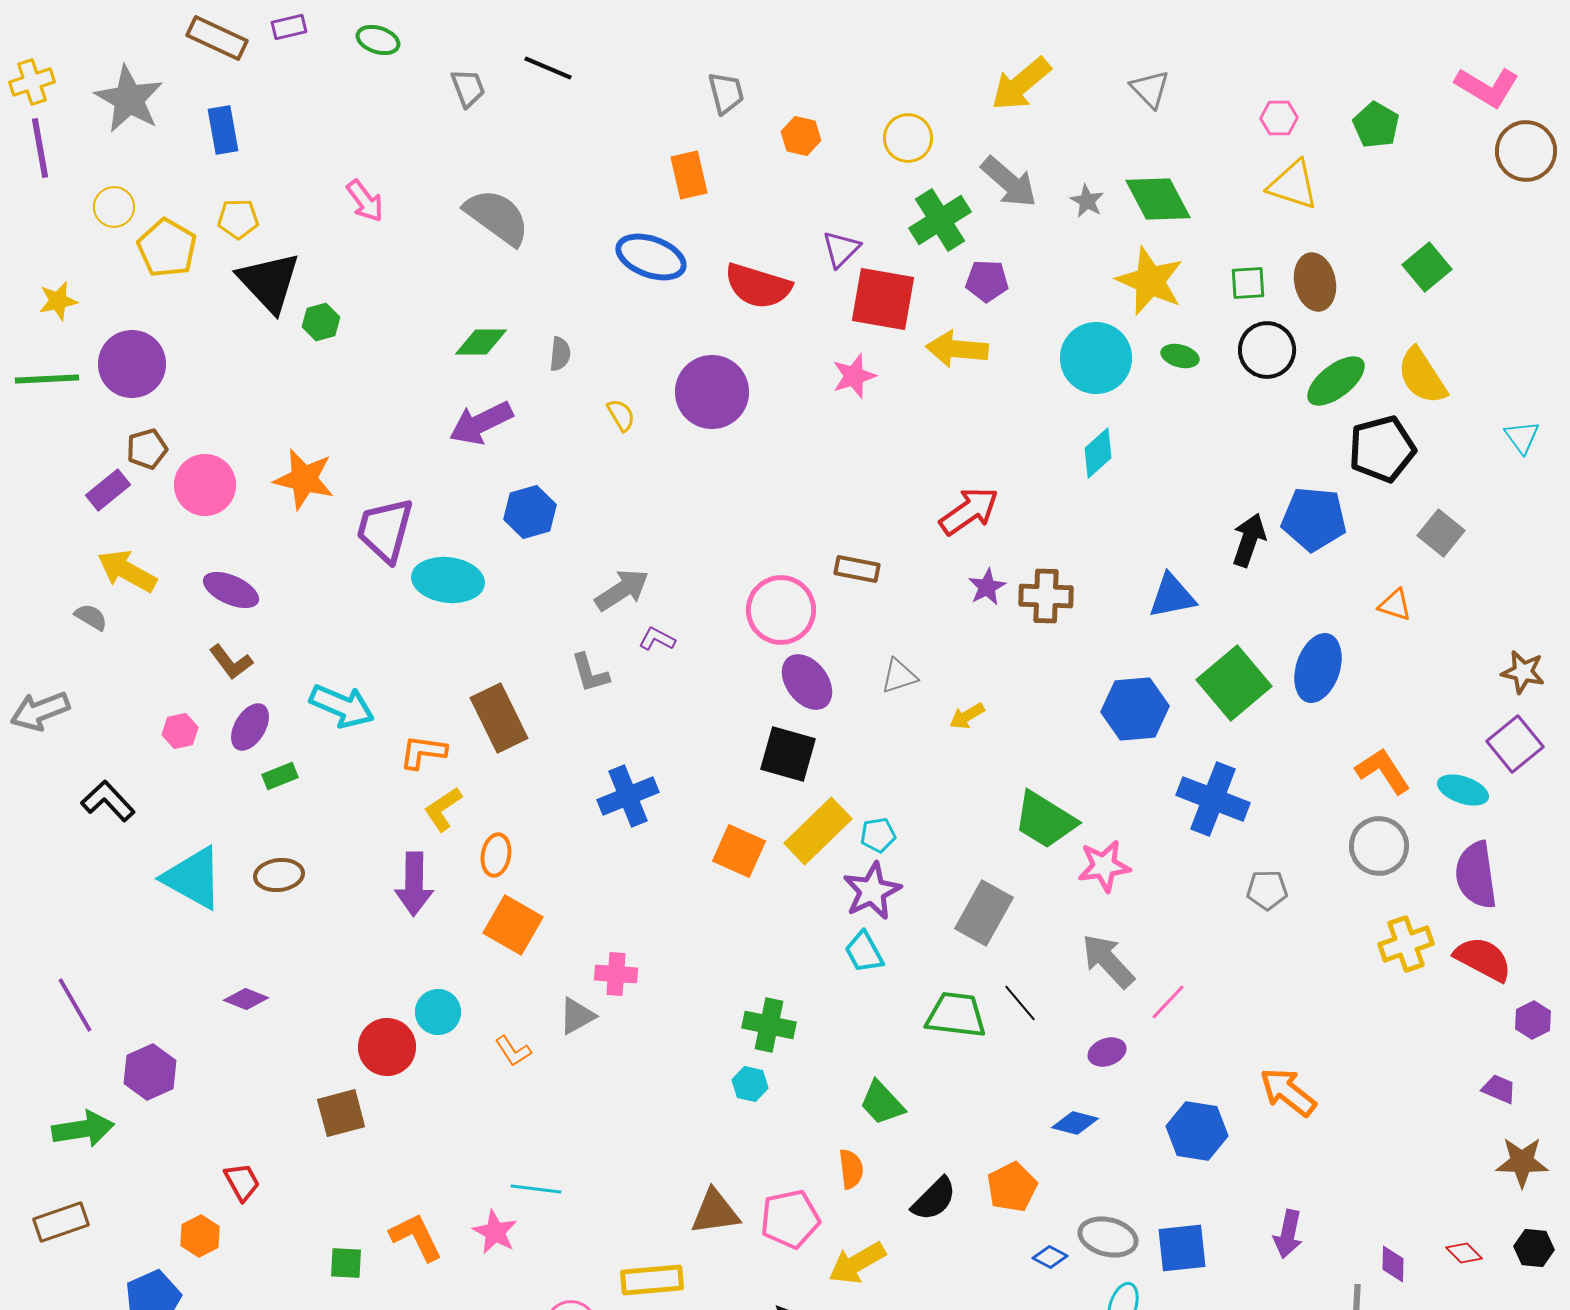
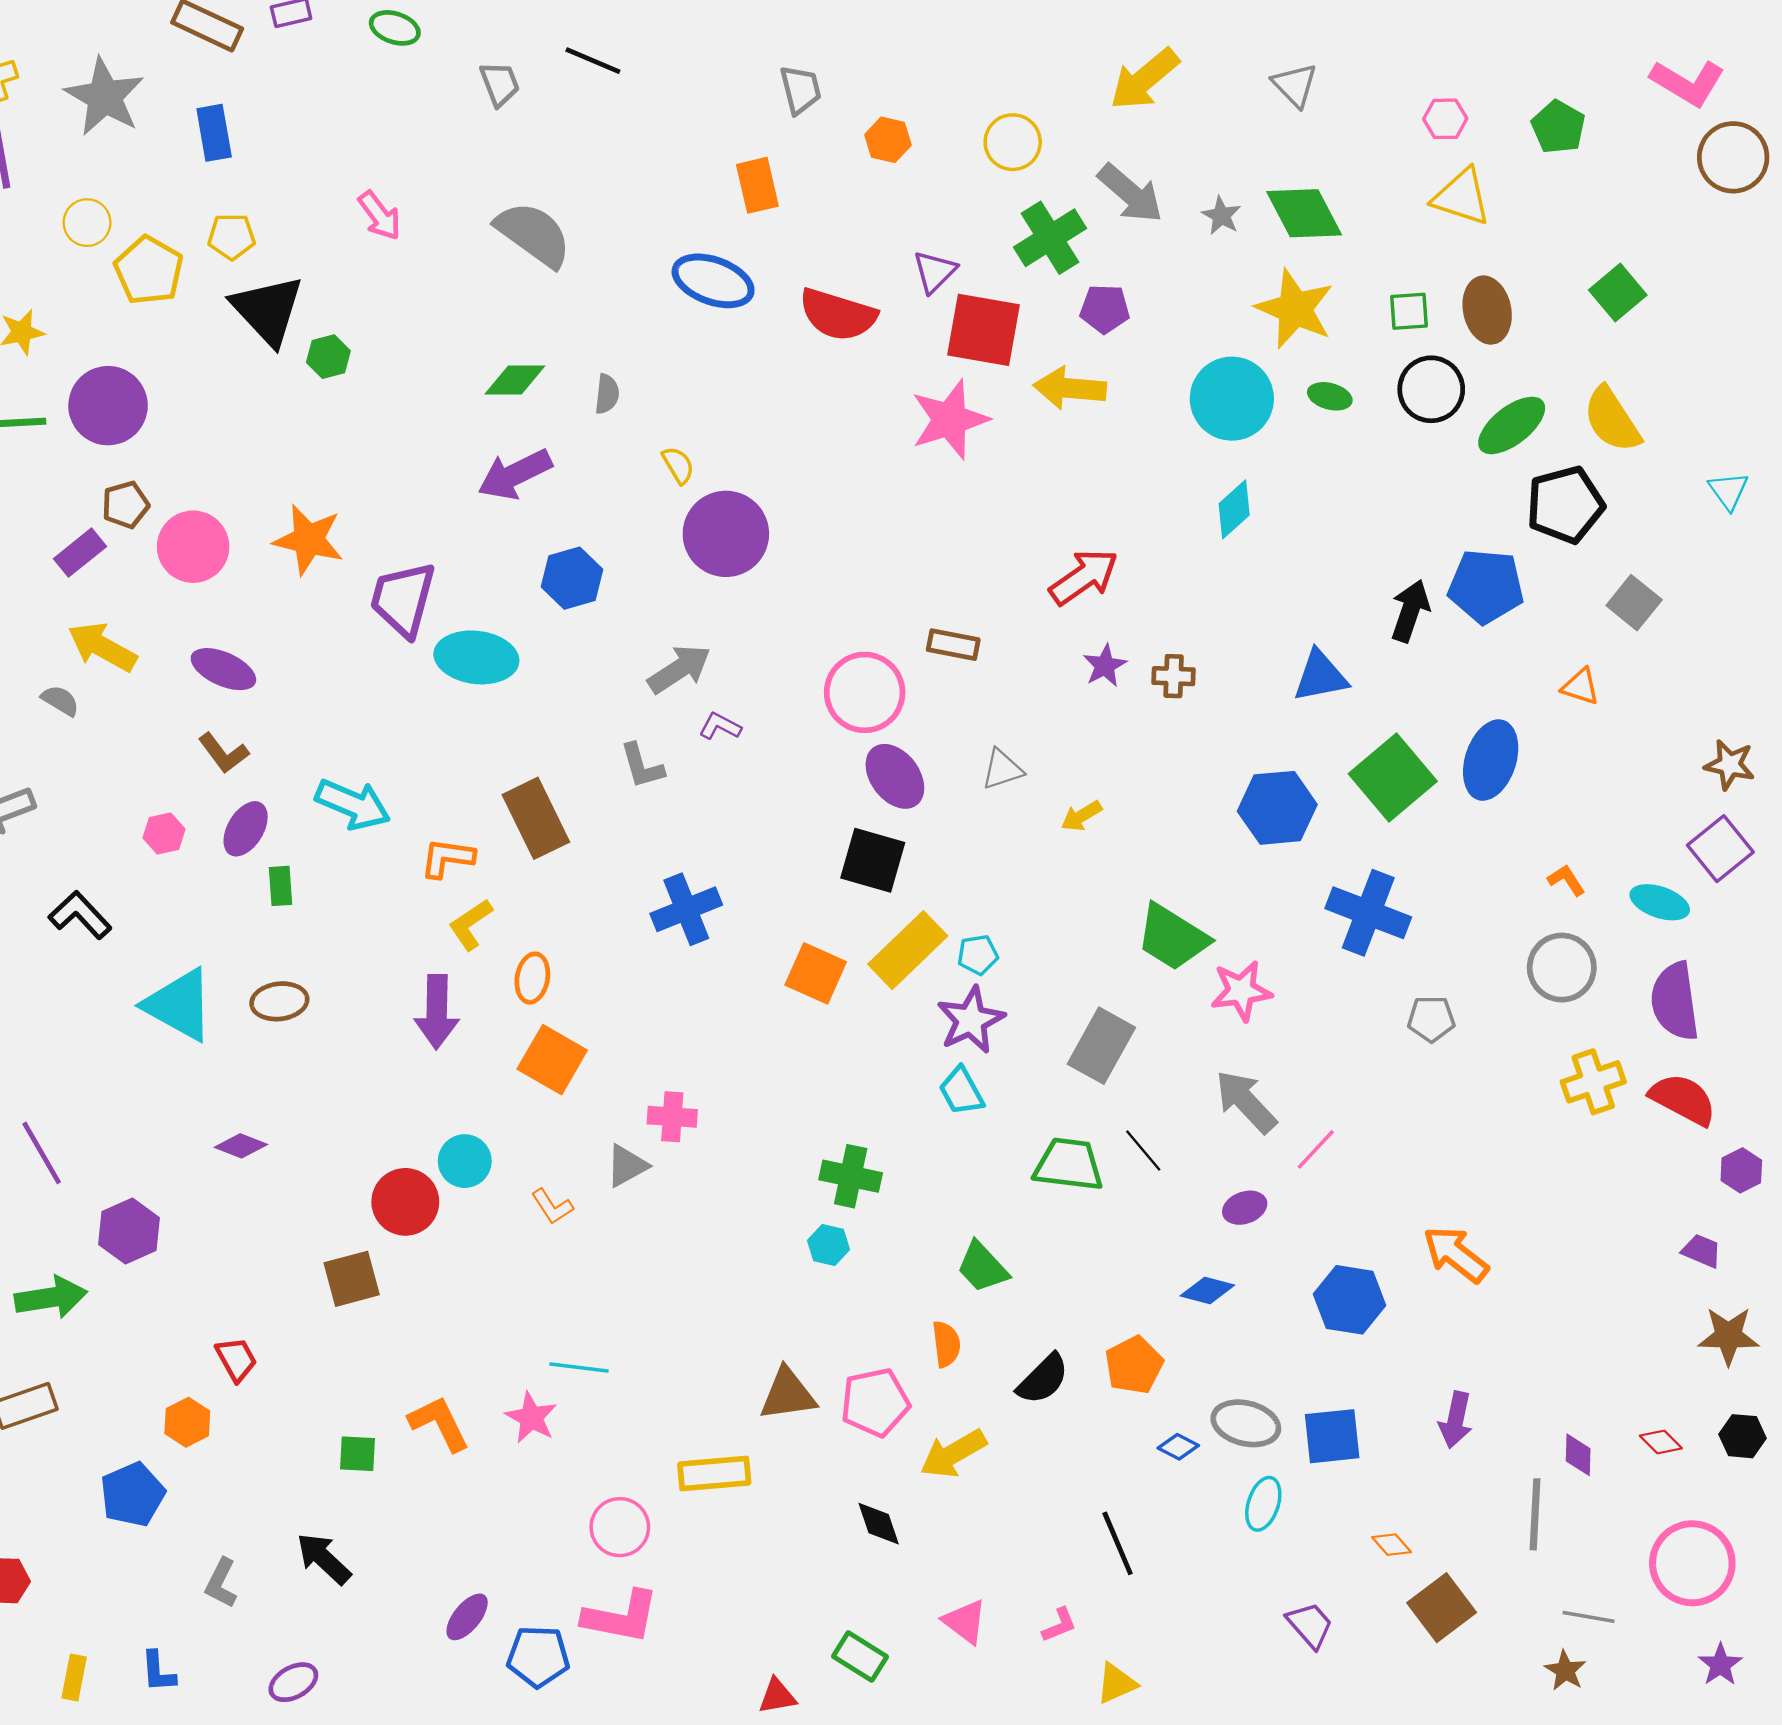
pink star: (854, 376) -> (950, 420), size x1.5
purple circle: (712, 392) -> (726, 534), moved
brown cross: (1046, 596) -> (1174, 676), size x0.7
orange L-shape: (1383, 771) -> (1566, 880), size x0.6
green rectangle: (280, 776) -> (281, 886), turned -72

